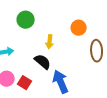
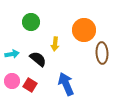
orange circle: (79, 28) -> (84, 30), size x1.5
black semicircle: (43, 62) -> (38, 59), moved

